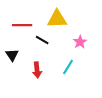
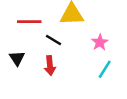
cyan line: (68, 67) -> (105, 69), moved
red arrow: (37, 70) -> (50, 66), moved

